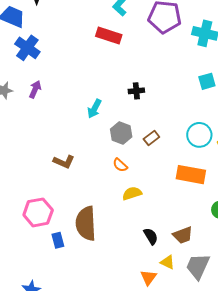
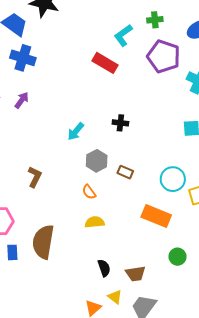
blue cross: (27, 48) -> (23, 58), turned -30
brown rectangle: (151, 138) -> (125, 172), turned 49
brown L-shape: (64, 162) -> (35, 177), turned -100

